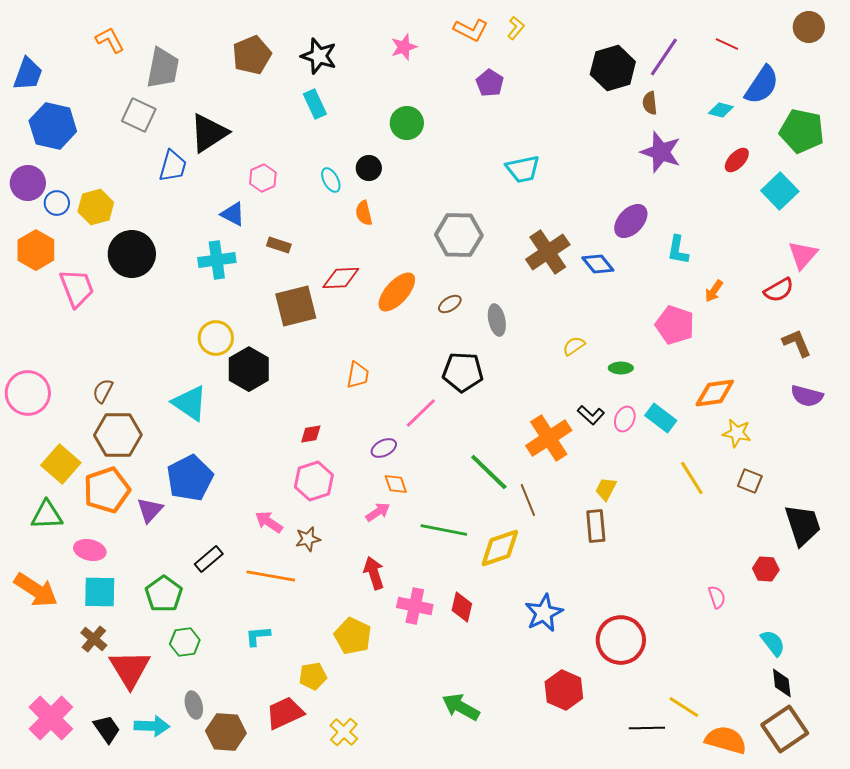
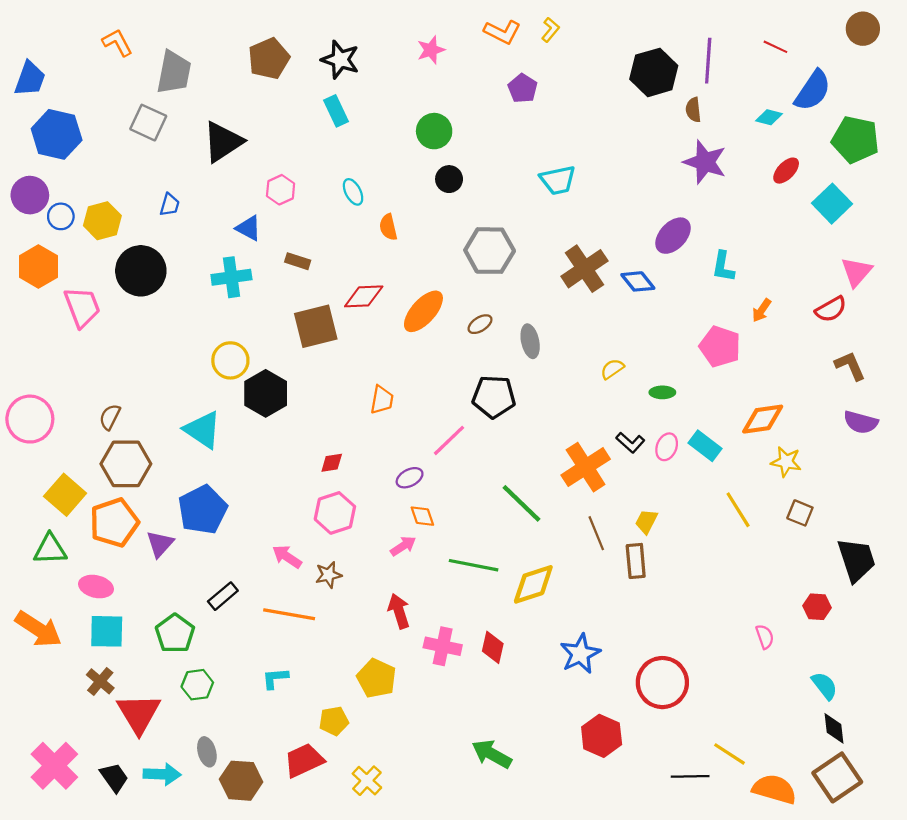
purple line: (664, 57) -> (708, 61), turned -30
blue trapezoid: (173, 166) -> (170, 205), moved, size x0.7
black circle: (369, 168) -> (449, 179), moved
brown line: (528, 500) -> (596, 533), moved

